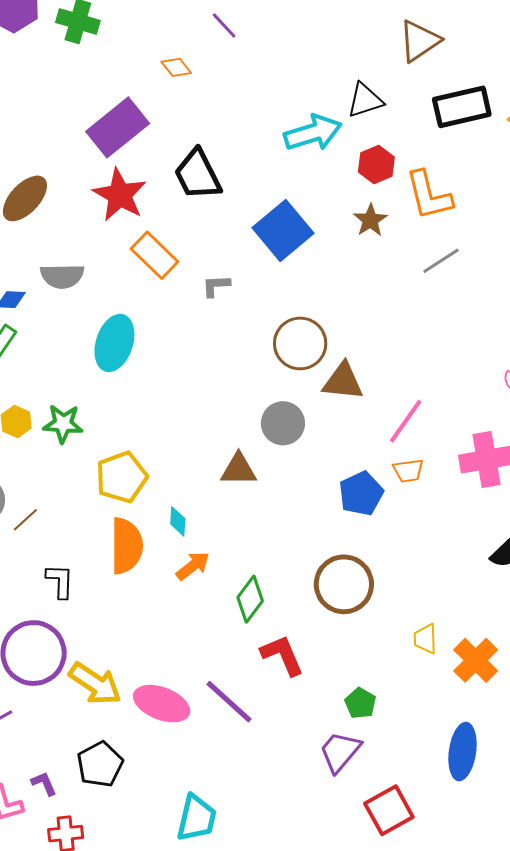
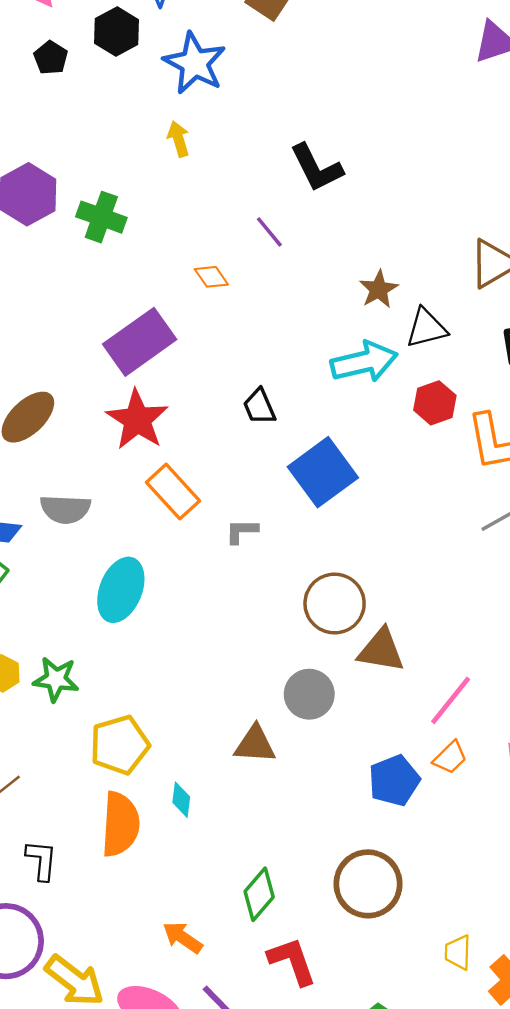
black trapezoid: (198, 175) -> (259, 407), moved, size x0.6
brown star: (370, 220) -> (379, 289), moved
orange trapezoid: (408, 471) -> (450, 757), turned -40
orange arrow: (193, 566) -> (183, 938), moved, turned -111

